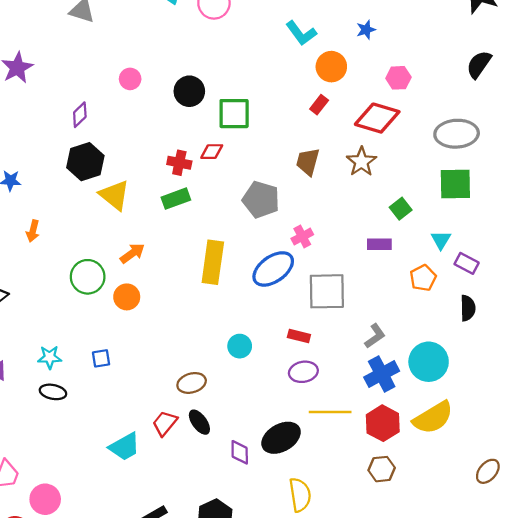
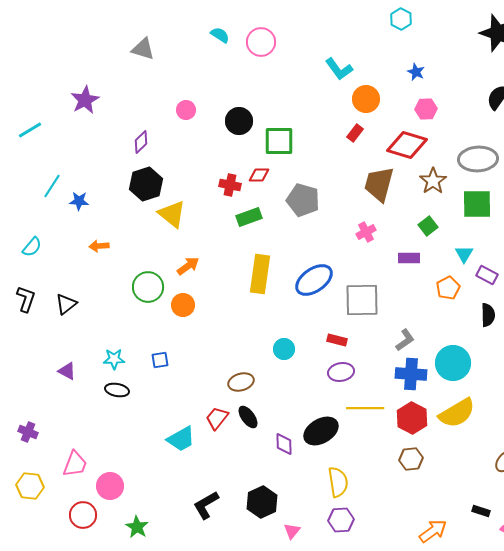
blue star: (366, 30) -> (416, 72), moved, turned -30
brown trapezoid: (308, 162) -> (379, 184), moved, size x1.4
brown star: (362, 162) -> (433, 181), moved
green rectangle: (176, 199) -> (249, 217), moved
gray pentagon: (261, 200) -> (303, 200), moved
orange arrow: (33, 231) -> (99, 246), turned 72
pink cross: (302, 237) -> (366, 232), moved
blue cross: (382, 374) -> (411, 374), turned 32

